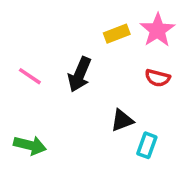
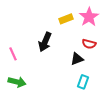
pink line: (30, 76) -> (13, 54), moved, turned 32
black triangle: (122, 120) -> (77, 59), moved

